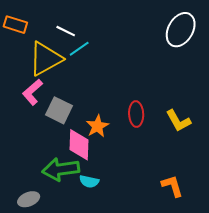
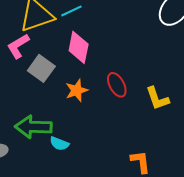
red ellipse: (136, 114) -> (117, 85), turned -35
pink diamond: (79, 145) -> (79, 47), moved

